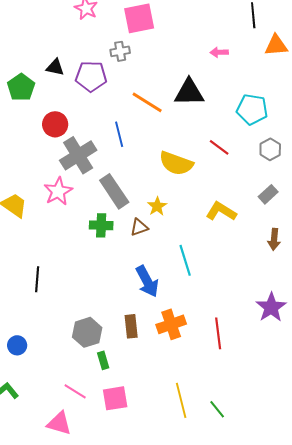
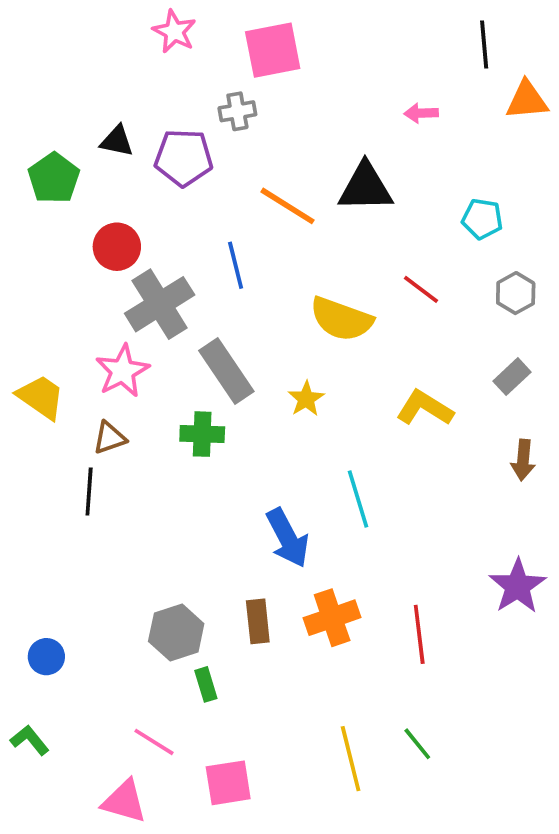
cyan pentagon: (252, 109) -> (482, 219), size x0.7
brown triangle: (139, 227) -> (109, 438), moved
black line: (37, 279) -> (89, 492), moved
pink square: (115, 398) -> (228, 783), moved
green line: (217, 409) -> (417, 744), moved

